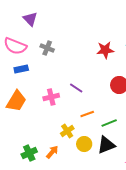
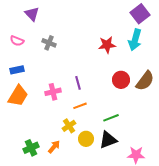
pink semicircle: (15, 46) -> (17, 41), size x0.6
blue rectangle: (21, 69) -> (17, 70), moved
purple line: (76, 88) -> (78, 83), turned 40
orange line: (87, 114) -> (80, 106), moved

